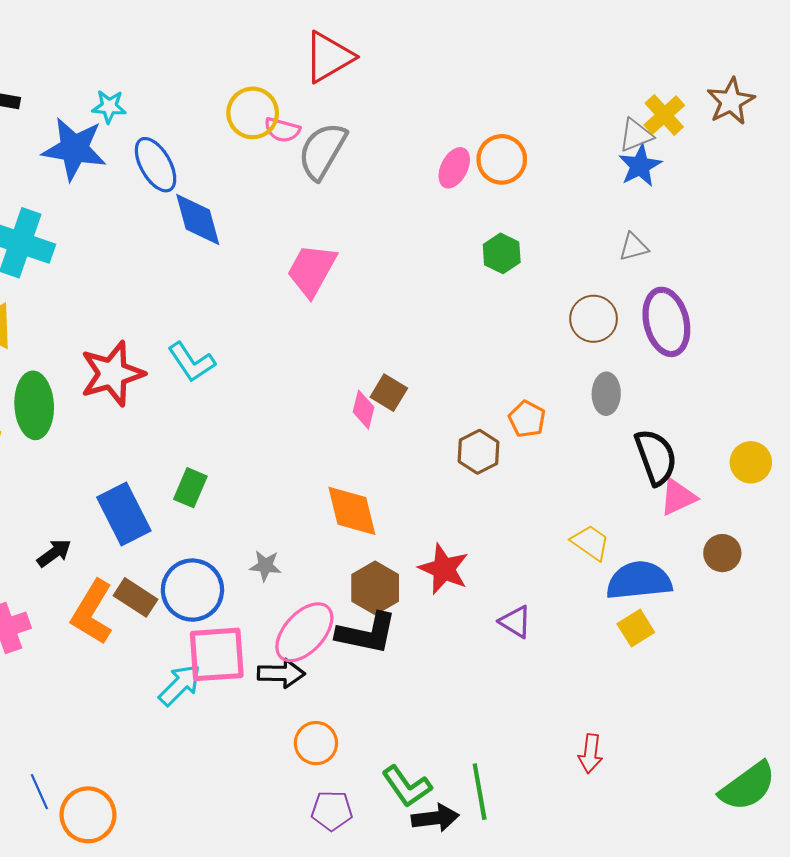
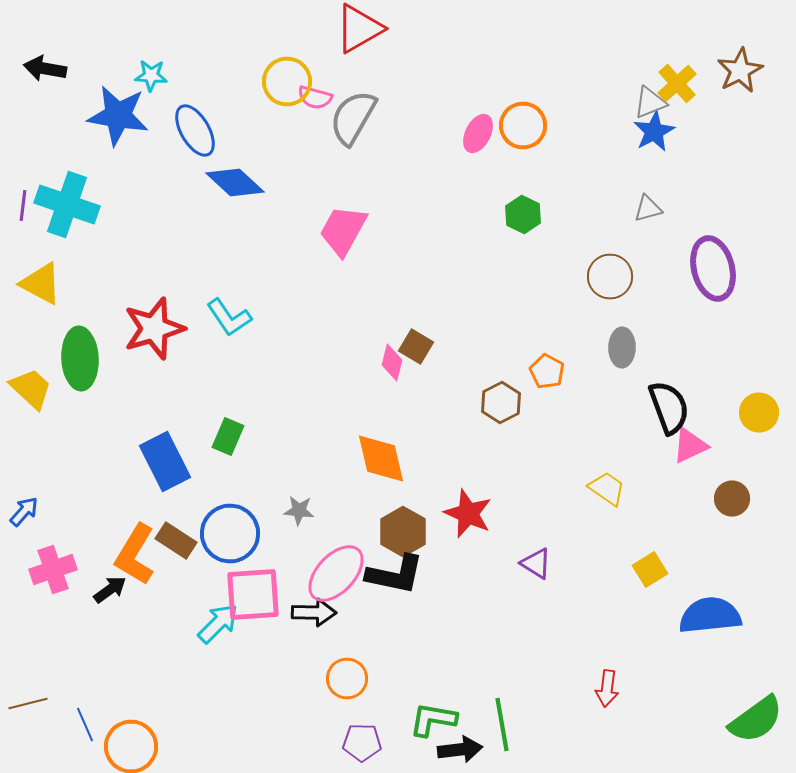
blue diamond: (198, 220) -> (235, 182), turned -32
purple ellipse: (666, 322) -> (713, 268), moved
black arrow: (54, 553) -> (110, 590), moved
blue semicircle: (639, 581) -> (710, 616), moved
green L-shape: (407, 786) -> (433, 720), turned 135

